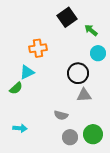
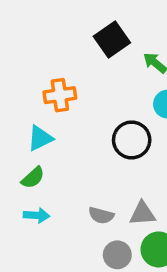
green semicircle: (16, 88) -> (33, 178), moved
gray triangle: (84, 95) -> (142, 214), moved
cyan arrow: (20, 128) -> (37, 215), moved

